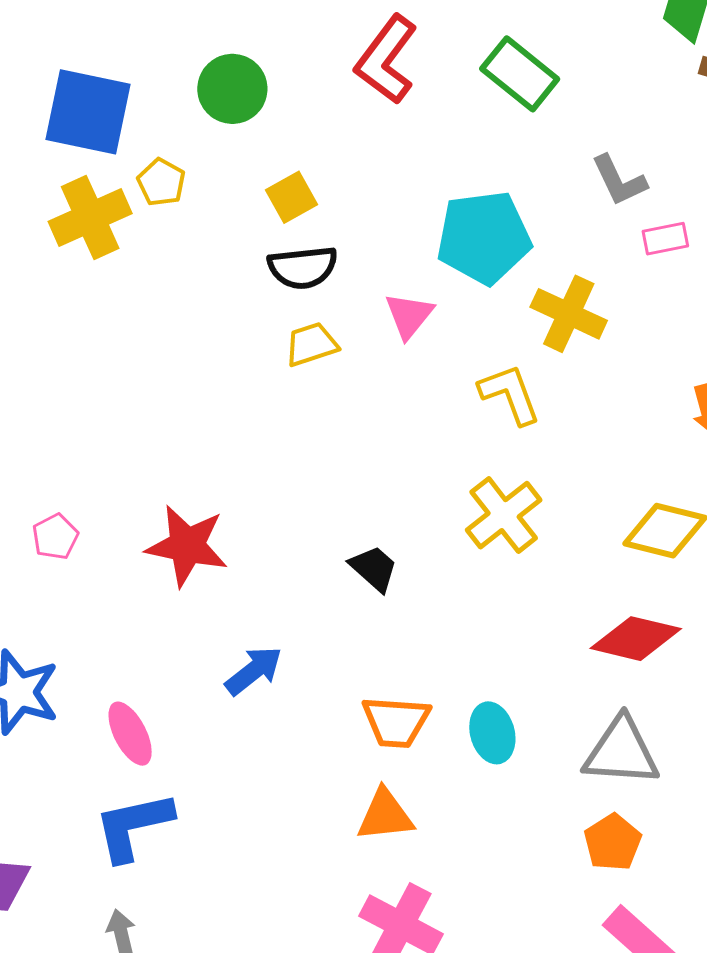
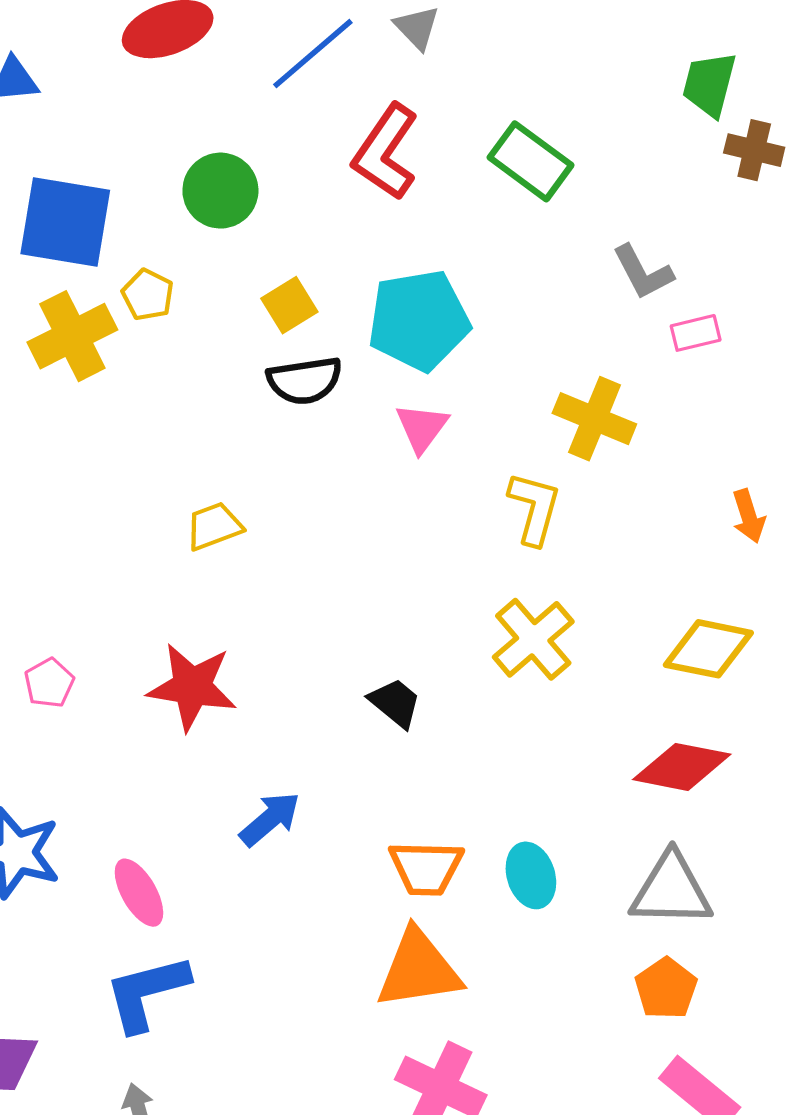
cyan pentagon: (484, 237) -> (419, 320), moved
yellow trapezoid: (311, 344) -> (214, 526), moved
yellow L-shape: (510, 394) -> (534, 508), turned 38
orange triangle: (385, 815) -> (419, 969), size x1.4

